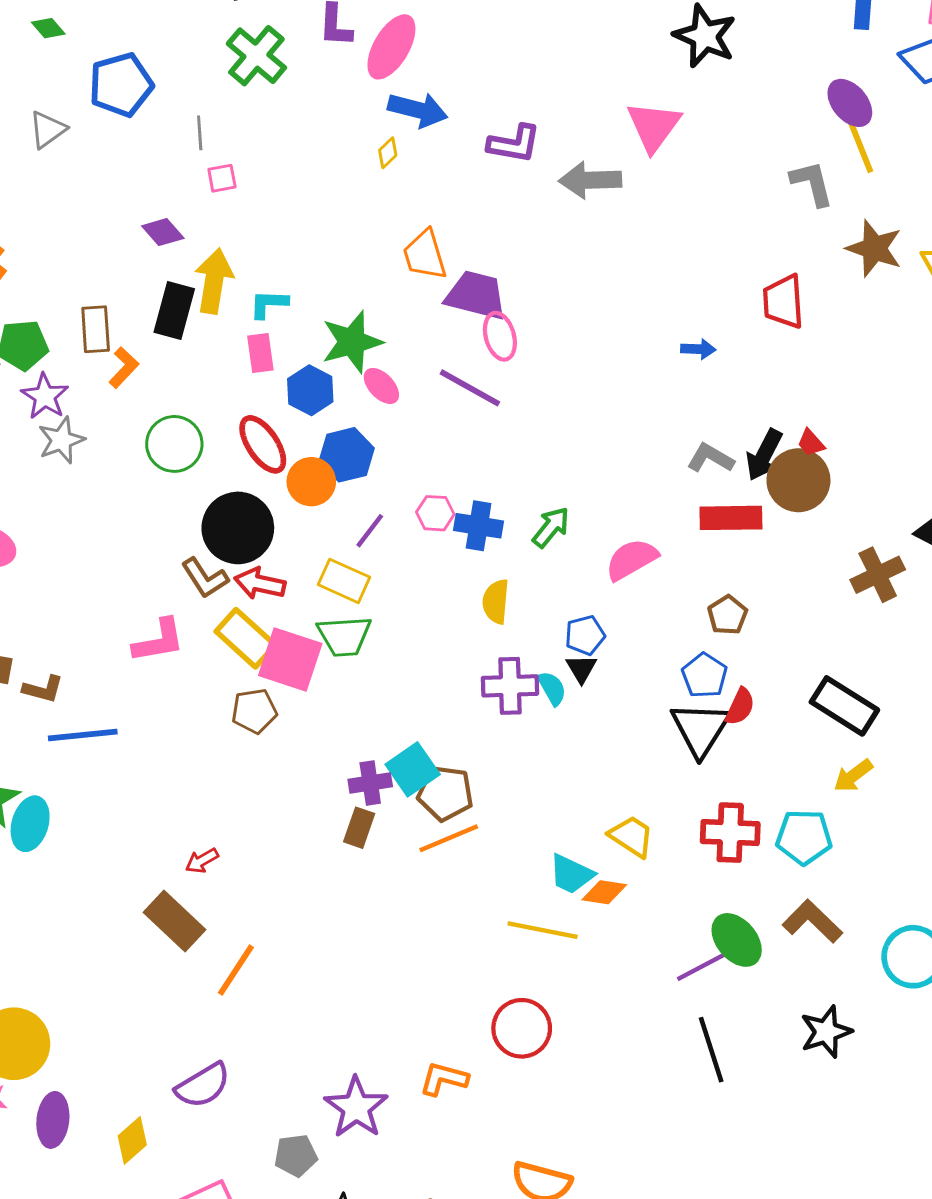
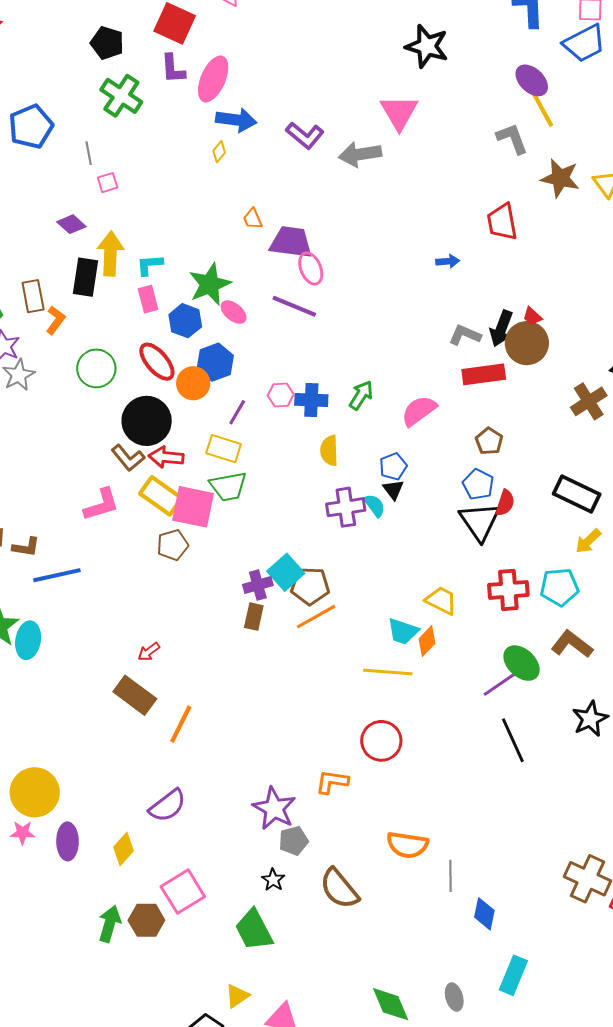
purple L-shape: (514, 144) -> (305, 135), turned 36
orange trapezoid: (425, 255) -> (253, 219), size x0.6
orange diamond: (604, 892) -> (427, 641), turned -48
gray pentagon: (296, 1155) -> (293, 841), moved

